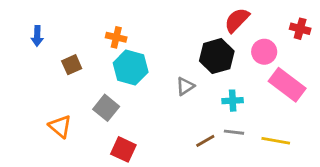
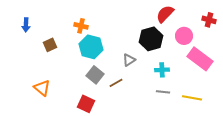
gray square: (106, 108) -> (95, 75), moved
brown line: (205, 141) -> (116, 83), moved

